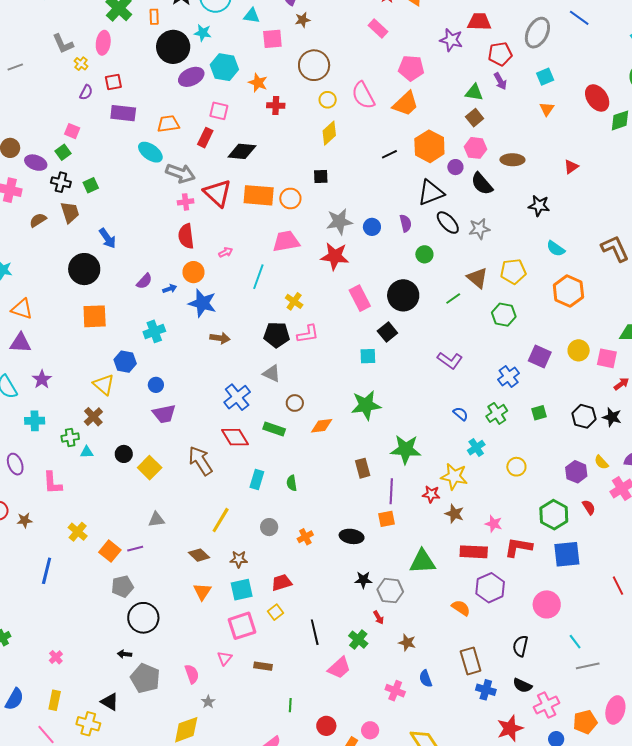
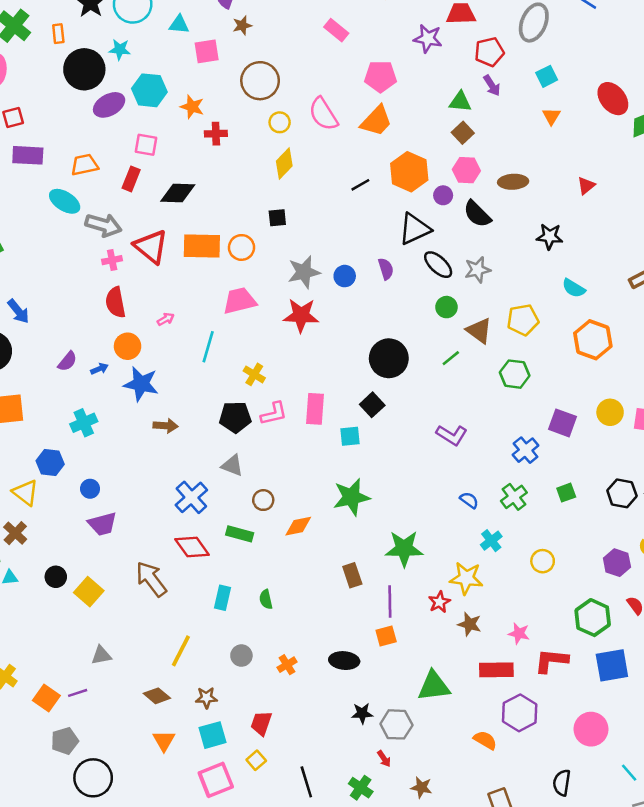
green circle: (424, 254) -> (446, 307), moved
pink rectangle: (360, 298) -> (315, 409), moved, turned 35
red star: (431, 494) -> (439, 602), turned -30
red trapezoid: (282, 583) -> (261, 723), turned -50

